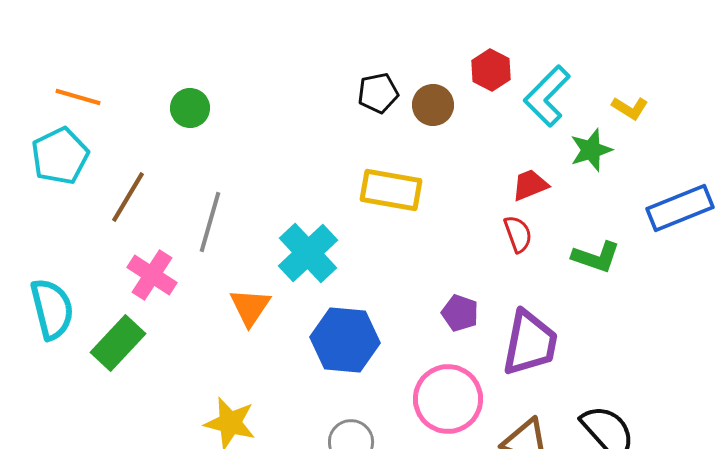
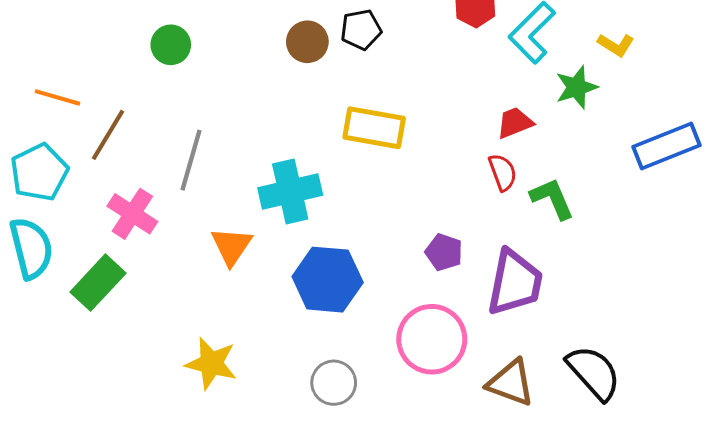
orange line: (78, 97) -> (57, 97), moved
brown circle: (433, 105) -> (307, 42), moved
cyan pentagon: (60, 156) -> (39, 172), moved
cyan cross: (308, 253) -> (290, 192), turned 30
green L-shape: (596, 257) -> (552, 199), moved, turned -132

